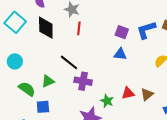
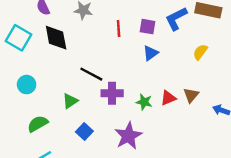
red line: (79, 28) -> (119, 29), moved
blue triangle: (120, 54) -> (151, 53), turned -32
green semicircle: (27, 89) -> (38, 124), moved, turned -54
green star: (107, 101) -> (144, 102), moved
blue square: (43, 107) -> (84, 132), moved, turned -32

